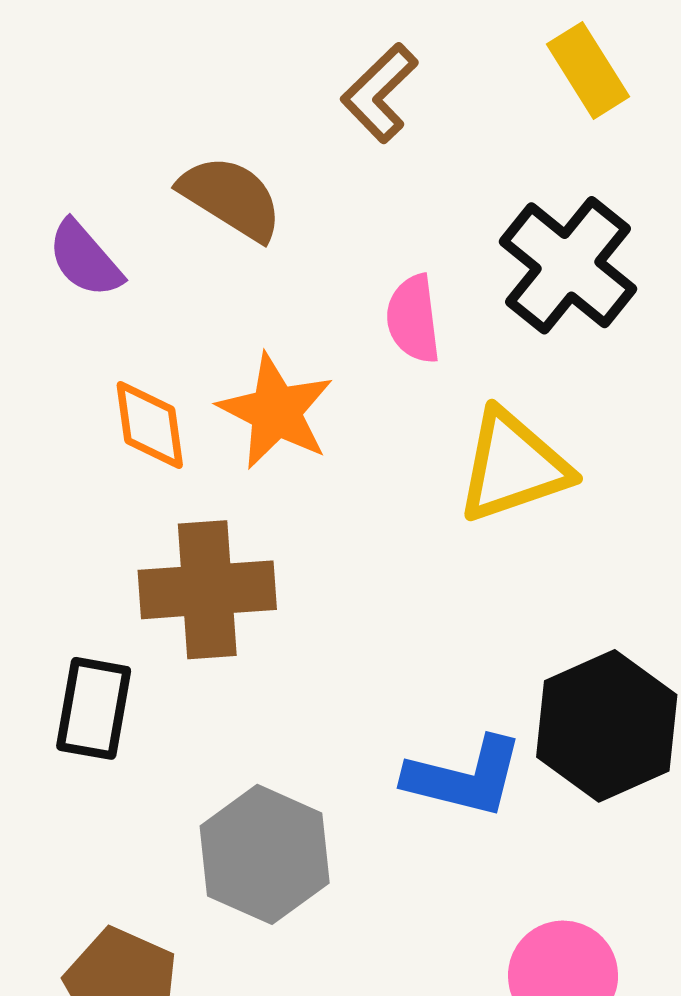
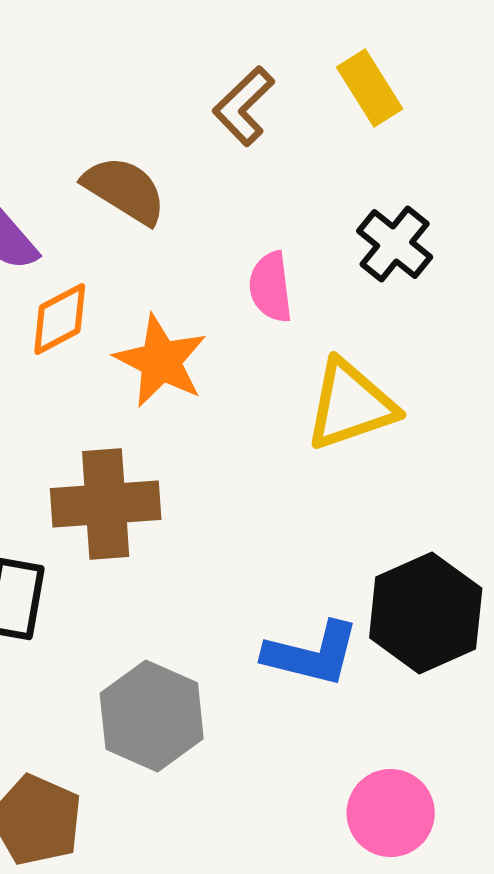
yellow rectangle: (588, 70) -> (370, 88), moved
black cross: (568, 265) -> (395, 244), size x0.7
orange diamond: (150, 425) -> (60, 319), moved, turned 70

